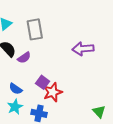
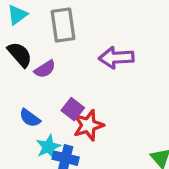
purple arrow: (83, 49) -> (116, 58), moved
cyan star: (15, 107) -> (48, 147), moved

